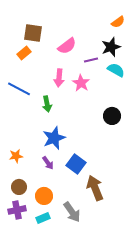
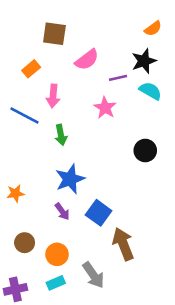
brown square: (33, 33) -> (54, 34), moved
pink arrow: (59, 78) -> (53, 96), moved
orange star: (16, 156) -> (15, 193), moved
purple cross: (17, 210) -> (15, 289), moved

